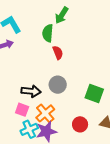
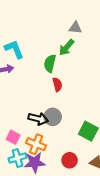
black arrow: (31, 91) -> (38, 119), moved
orange cross: (45, 113) -> (36, 144), turned -36

